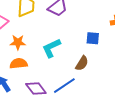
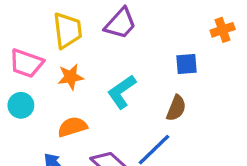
orange star: (18, 42) -> (71, 77), moved

